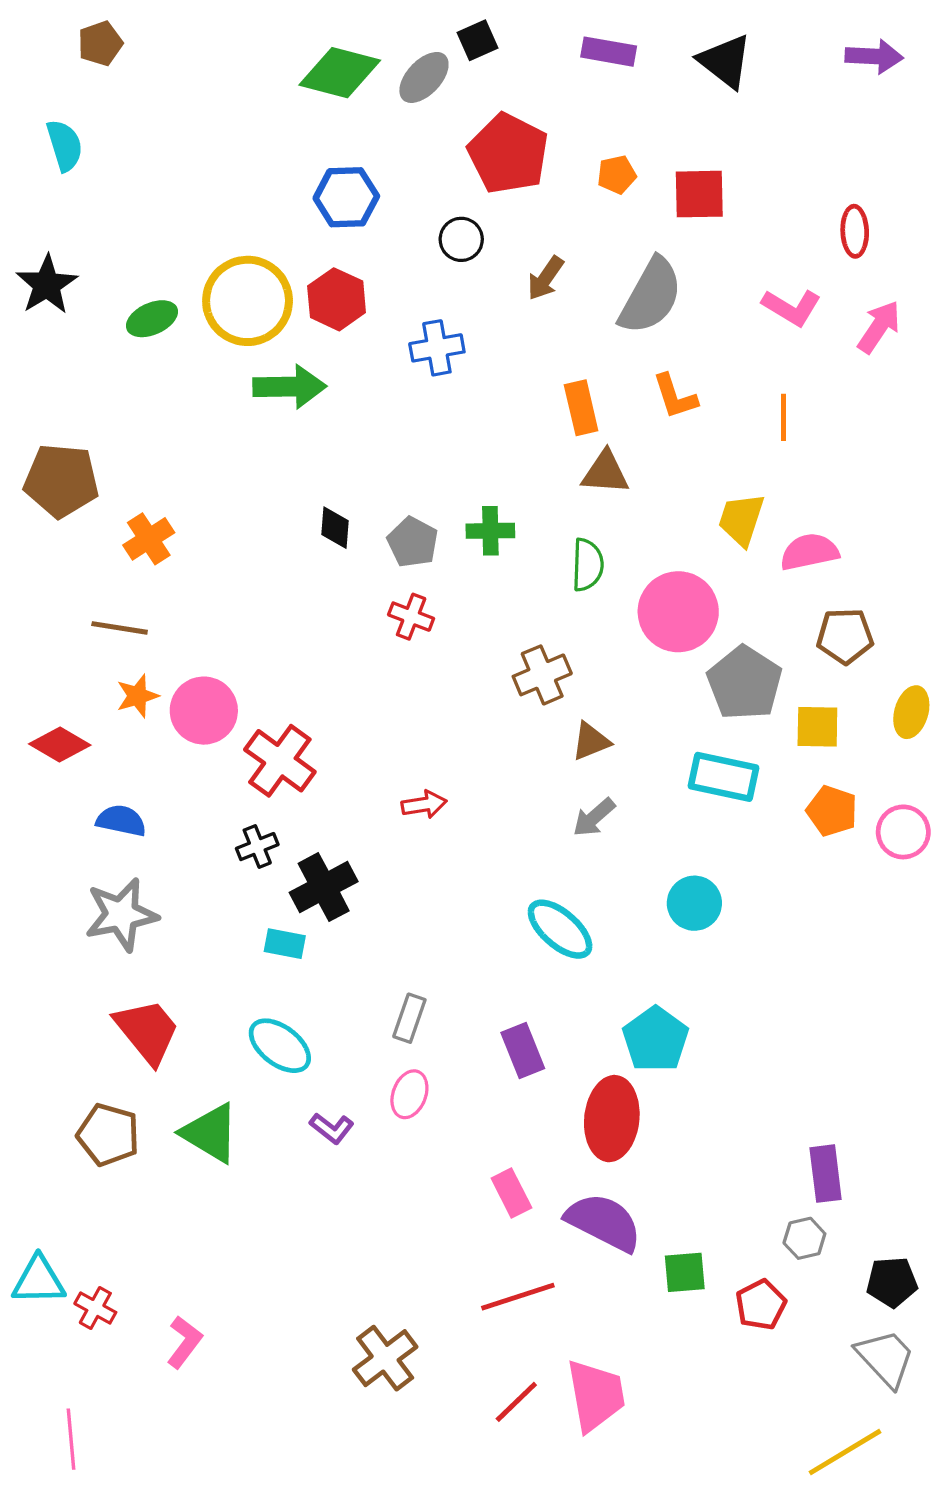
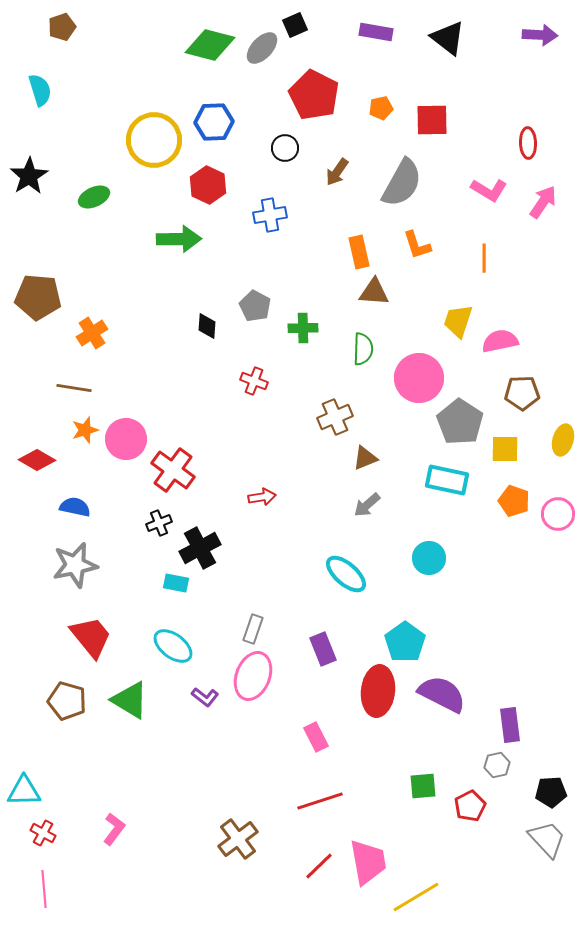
yellow circle: (248, 301) -> (154, 140), moved
gray pentagon: (413, 542) -> (255, 306), moved
pink ellipse: (409, 1094) -> (253, 676), size x1.6
purple semicircle: (604, 1222) -> (442, 694), moved
red cross: (95, 1308) -> (43, 833), moved
yellow line: (845, 1452) -> (416, 897), moved

